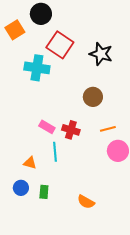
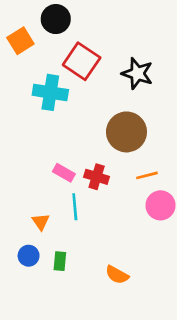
brown circle: (93, 97) -> (126, 132), size x1.5
orange triangle: (30, 163) -> (41, 222), turned 40

